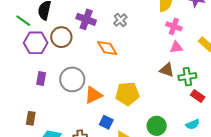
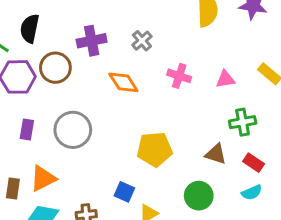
purple cross: (86, 19) -> (92, 41), turned -30
pink cross: (174, 26) -> (179, 76), moved
brown triangle: (167, 70) -> (216, 154), moved
orange triangle: (93, 95) -> (43, 178), moved
red rectangle: (198, 96) -> (254, 163), moved

